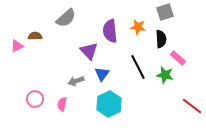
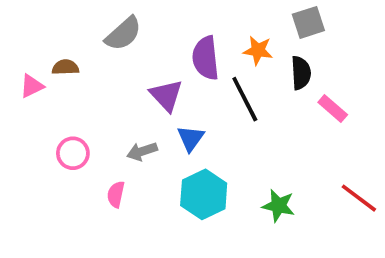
black line: (138, 67) -> (245, 99), moved
green star: (165, 75) -> (278, 206), moved
pink circle: (35, 99) -> (73, 153), moved

